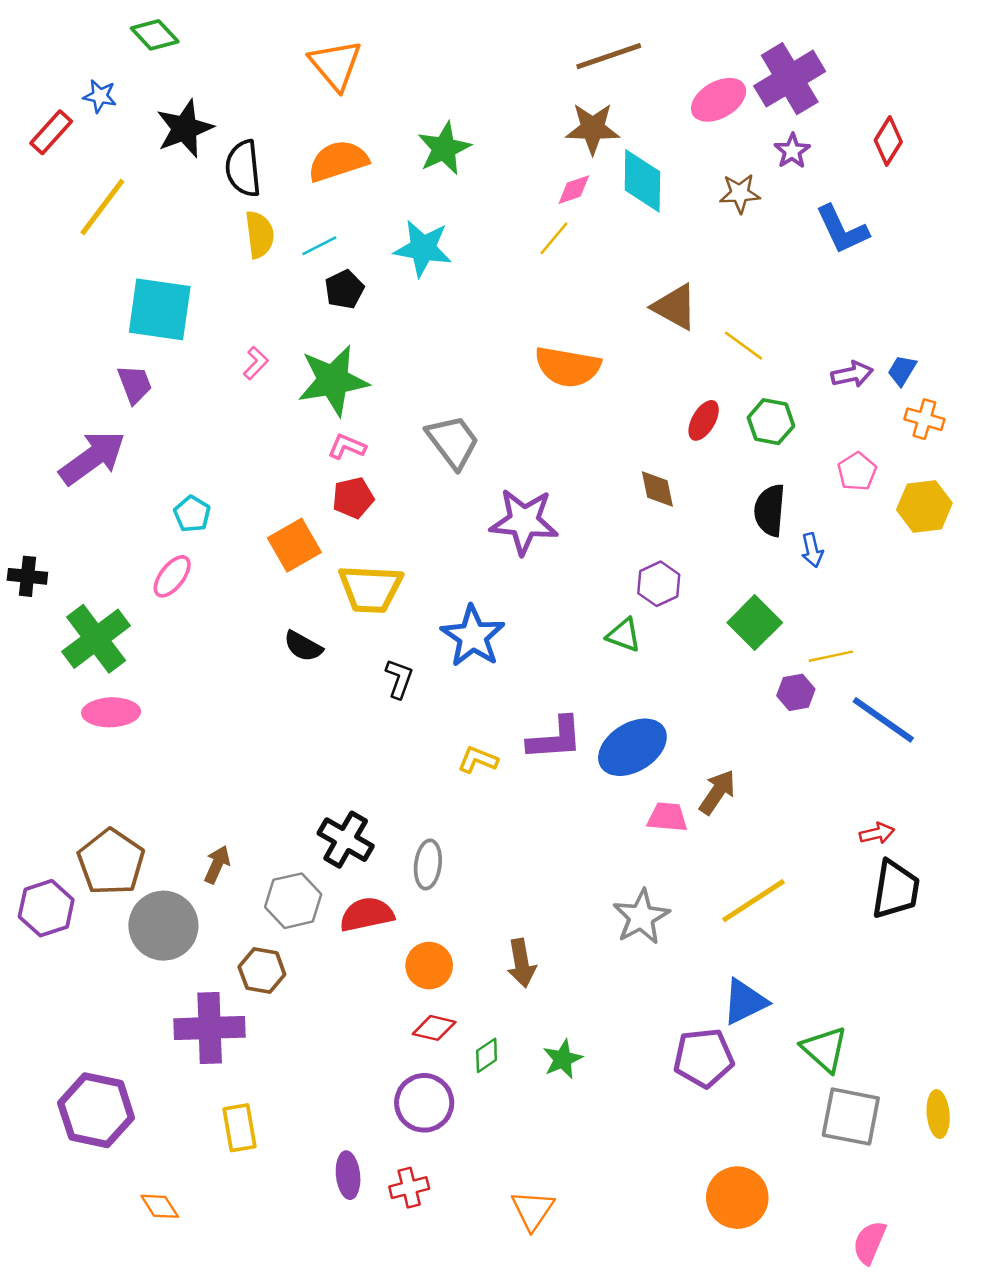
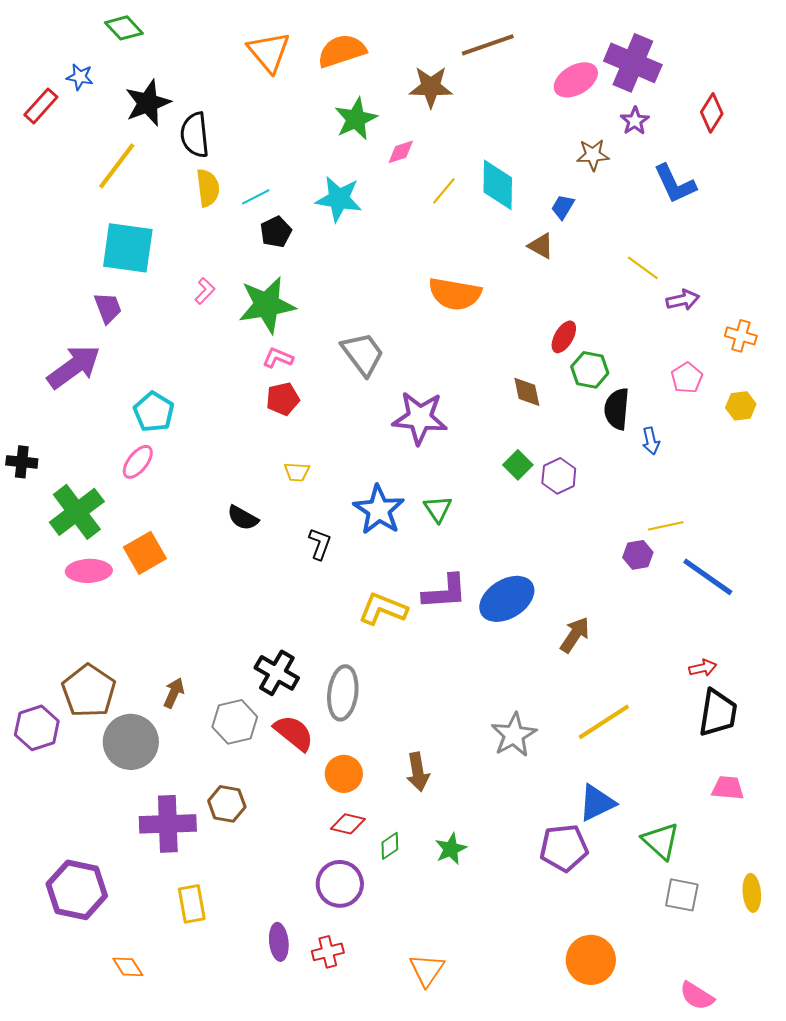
purple cross: (790, 79) -> (633, 63), turned -36
brown star: (593, 128) -> (431, 87), moved
orange semicircle: (338, 161) -> (342, 51), moved
cyan diamond: (642, 181) -> (498, 185), moved
pink diamond: (574, 190) -> (401, 152), moved
yellow line: (102, 207) -> (117, 166), moved
brown triangle: (675, 307) -> (541, 246), size x0.7
yellow line: (744, 346) -> (643, 268), moved
blue trapezoid: (902, 371) -> (563, 207), moved
green hexagon: (771, 422) -> (590, 370), moved
yellow hexagon: (924, 506) -> (741, 406), size x0.7
cyan pentagon: (192, 514) -> (154, 412), size x1.4
orange square: (294, 545) -> (145, 553), moved
purple hexagon: (659, 584) -> (559, 476), moved
yellow trapezoid: (371, 589) -> (297, 472), size x0.5
green square: (755, 623) -> (518, 465), moved, size x0.7
green triangle: (624, 635) -> (438, 509), moved, turned 36
yellow L-shape: (478, 760) -> (383, 609), size x1.5
pink trapezoid: (667, 817) -> (728, 788), moved
gray ellipse: (428, 865) -> (343, 693), size x1.4
red semicircle: (367, 914) -> (294, 733), turned 51
brown hexagon: (262, 971) -> (227, 804), moved
gray square: (851, 1117) -> (682, 895), size x0.7
pink semicircle: (870, 1243) -> (697, 996), turned -81

